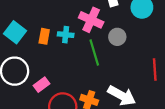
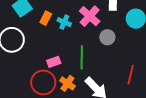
green line: (94, 52) -> (82, 57), moved
pink rectangle: (41, 85) -> (54, 62), moved

